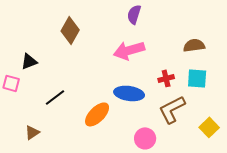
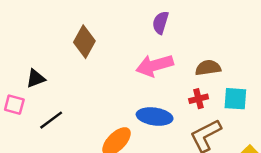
brown semicircle: (194, 45) -> (208, 68), moved
black line: (55, 97) -> (51, 120), moved

